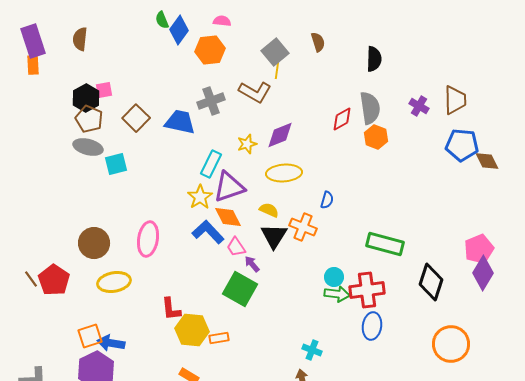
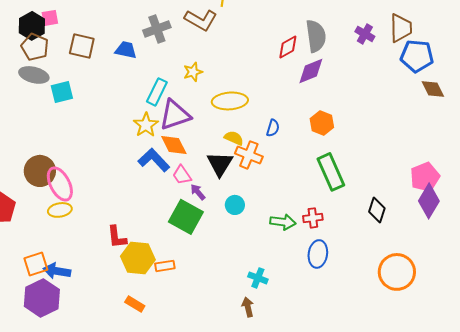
brown square: (136, 118) -> (82, 46), turned -32
blue trapezoid: (180, 122) -> (126, 50), size x0.7
purple diamond: (280, 135) -> (311, 71), moved
orange hexagon: (376, 137) -> (322, 123), moved
blue pentagon: (462, 145) -> (417, 56), moved
yellow semicircle: (269, 210) -> (234, 138), moved
pink ellipse: (148, 239) -> (60, 184), moved, turned -36
green rectangle: (385, 244) -> (331, 172), turned 51
cyan circle: (334, 277) -> (235, 205), moved
yellow ellipse: (114, 282) -> (60, 210), size x0.7
black diamond: (431, 282) -> (377, 210), size x0.7
red cross: (367, 290) -> (313, 218), size x0.6

